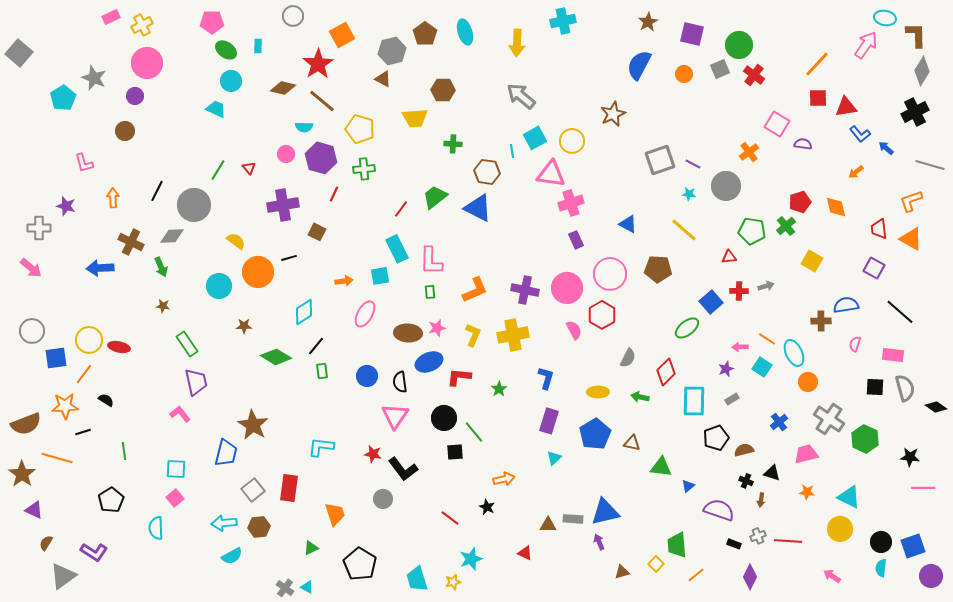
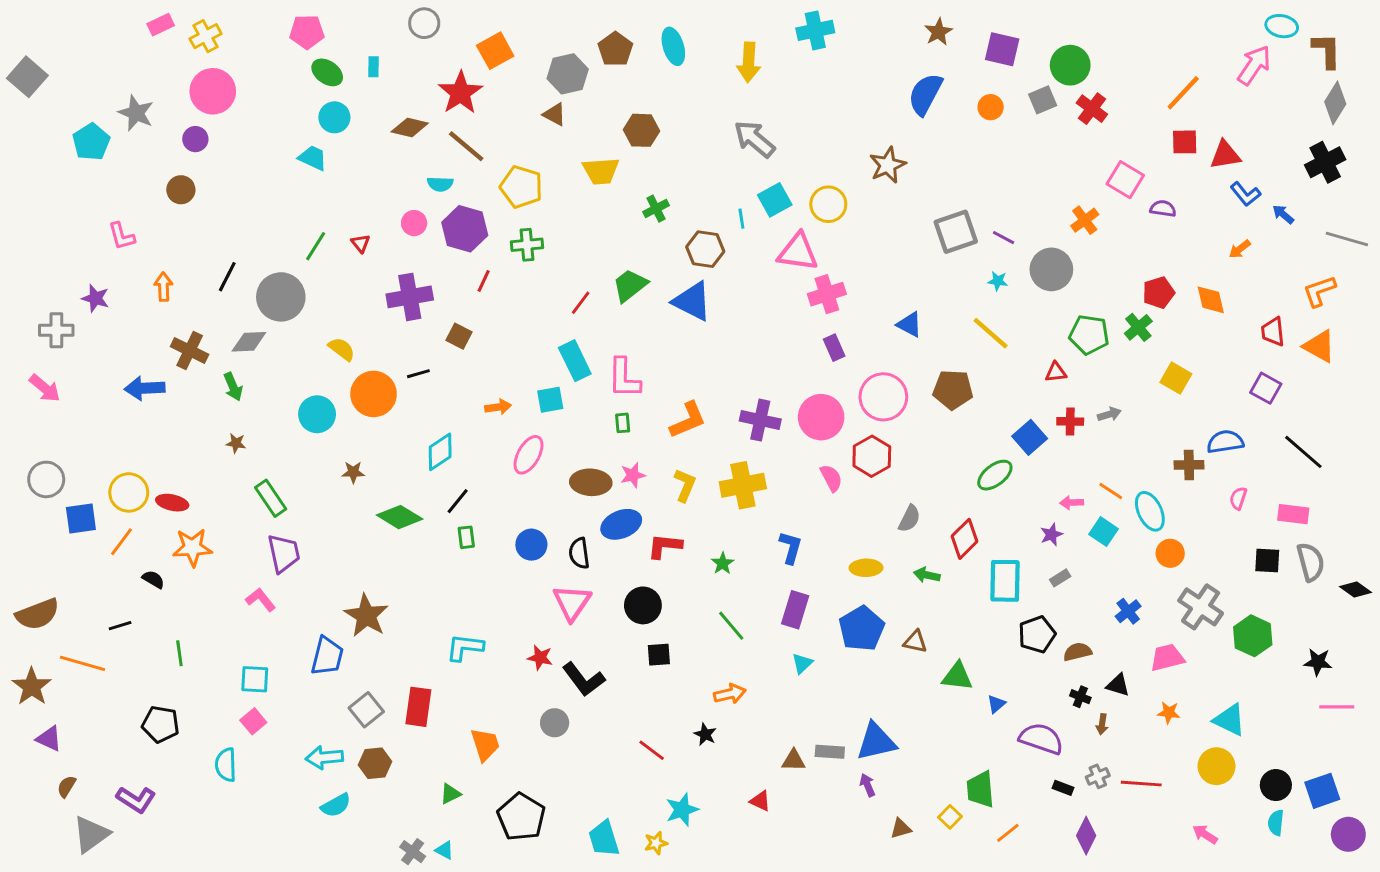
green cross: (453, 144) -> (656, 209), turned -30
orange star: (65, 406) -> (192, 547), moved
green line: (474, 432) -> (731, 626), moved
black pentagon: (111, 500) -> (161, 724), turned -30

